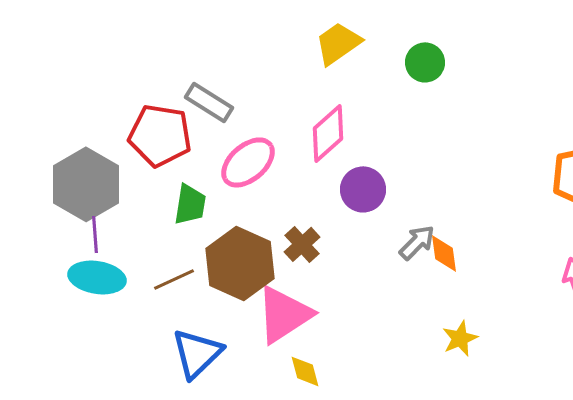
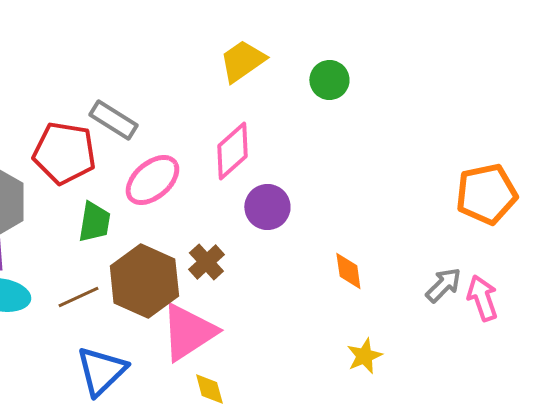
gray arrow: (417, 242) -> (443, 285), moved

